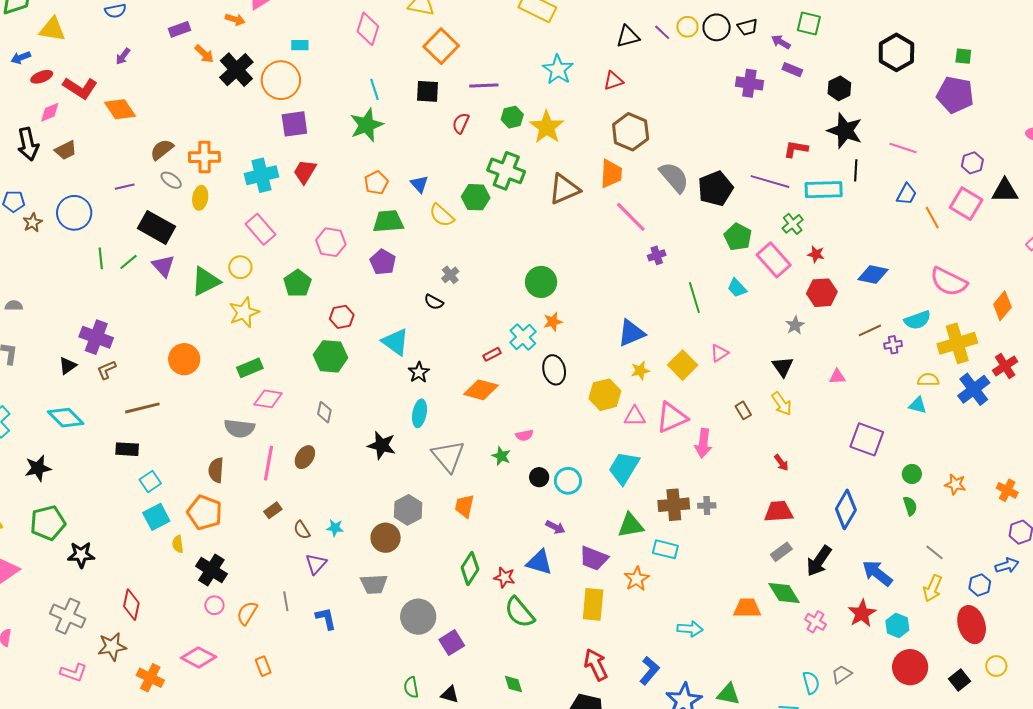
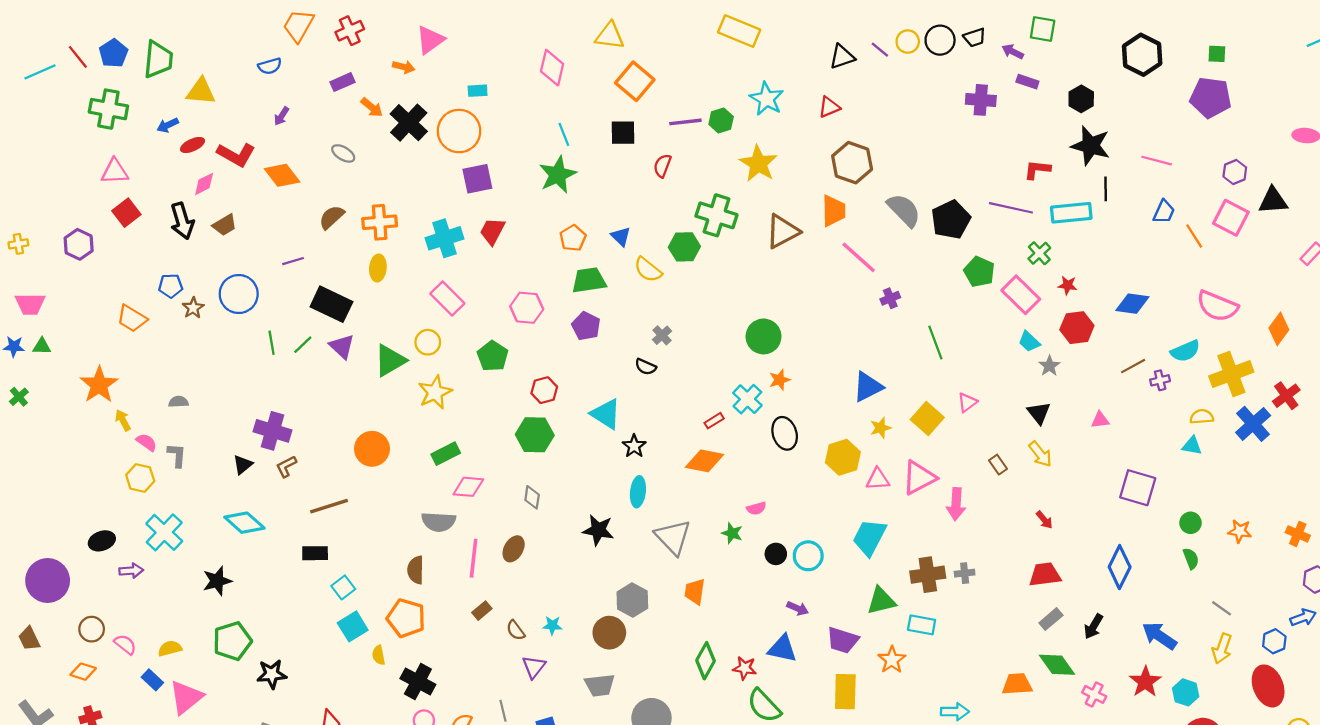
green hexagon: (512, 117) -> (721, 120), moved
gray ellipse: (171, 180) -> (343, 153), moved
cyan trapezoid: (737, 288) -> (1029, 342), moved
black arrow: (819, 561) -> (1093, 626), size x0.7

